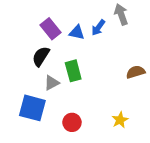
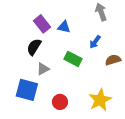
blue arrow: (98, 28) -> (95, 42), moved
green rectangle: (73, 71) -> (73, 59), moved, turned -48
yellow star: (120, 120) -> (100, 100), size x1.6

